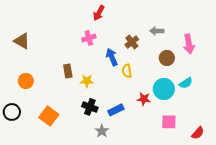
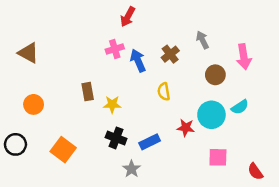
gray arrow: (157, 31) -> (202, 40), turned 64
blue arrow: (112, 57) -> (138, 61), moved
red semicircle: (198, 133) -> (255, 172), turned 104

